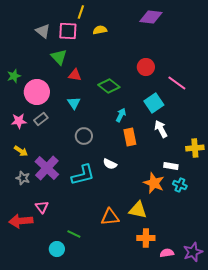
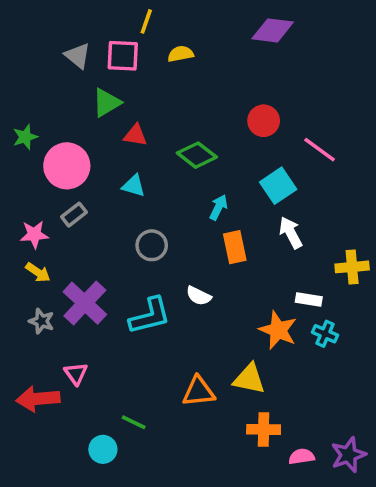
green triangle: (59, 57) -> (107, 103), turned 42
cyan triangle: (74, 103) -> (134, 186), turned -40
pink star: (19, 121) -> (34, 234), moved

